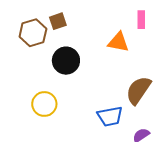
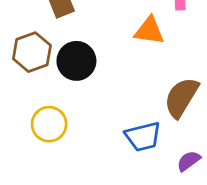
brown hexagon: (33, 33) -> (32, 52), moved

